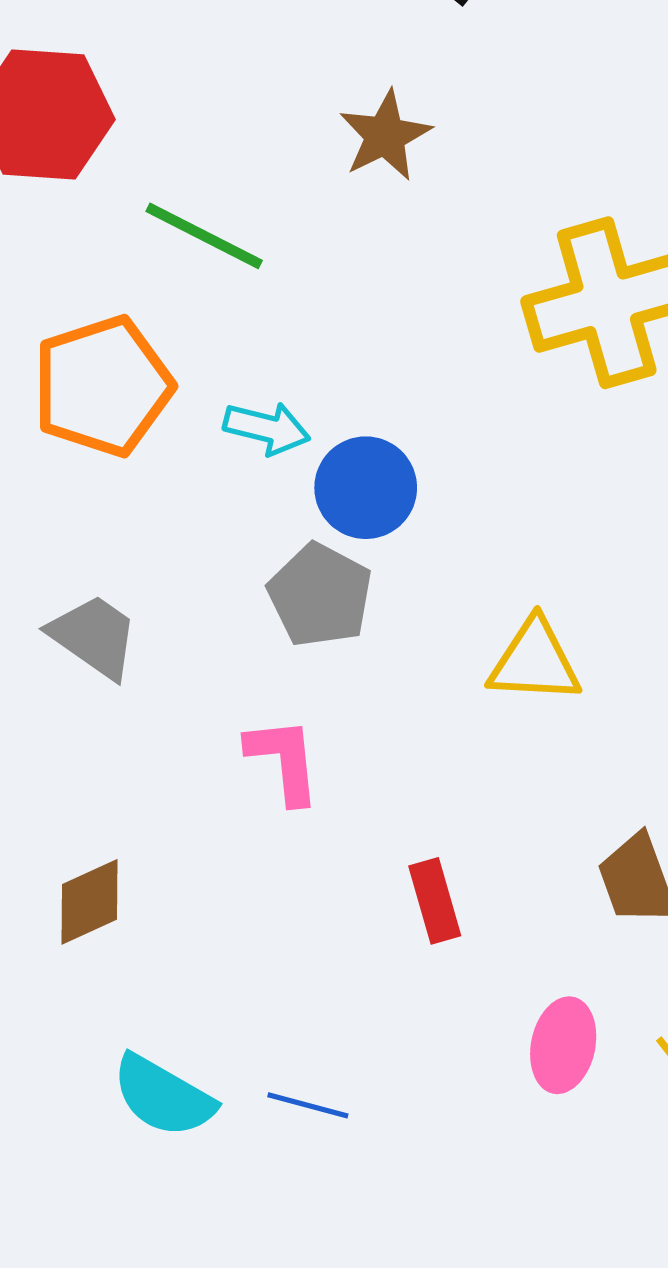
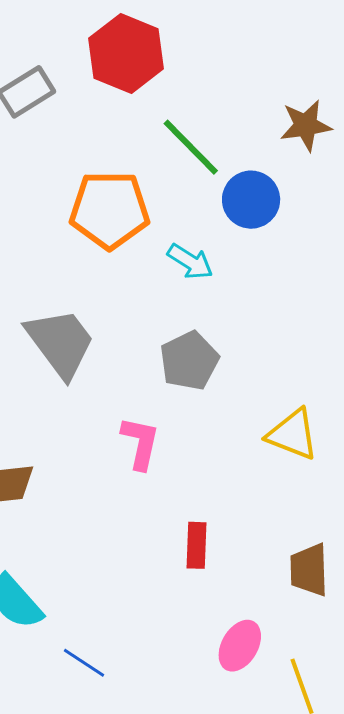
blue circle: (366, 488) -> (251, 200), moved
gray trapezoid: (94, 636) -> (60, 343), size x1.4
blue line: (308, 1105) -> (84, 663), moved

